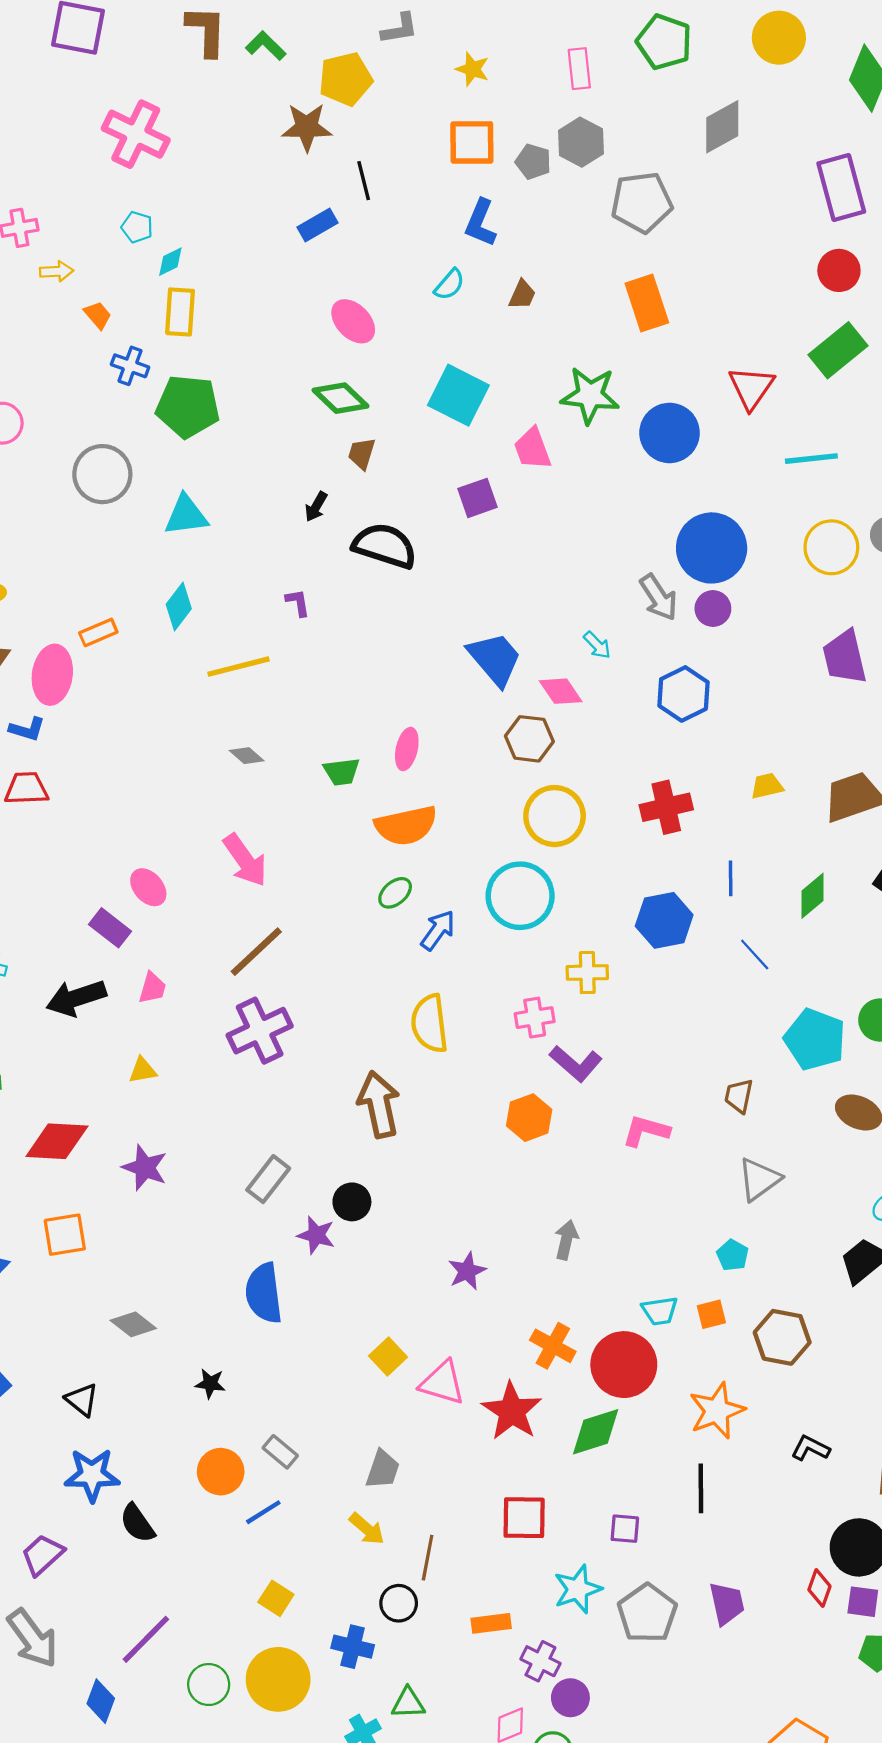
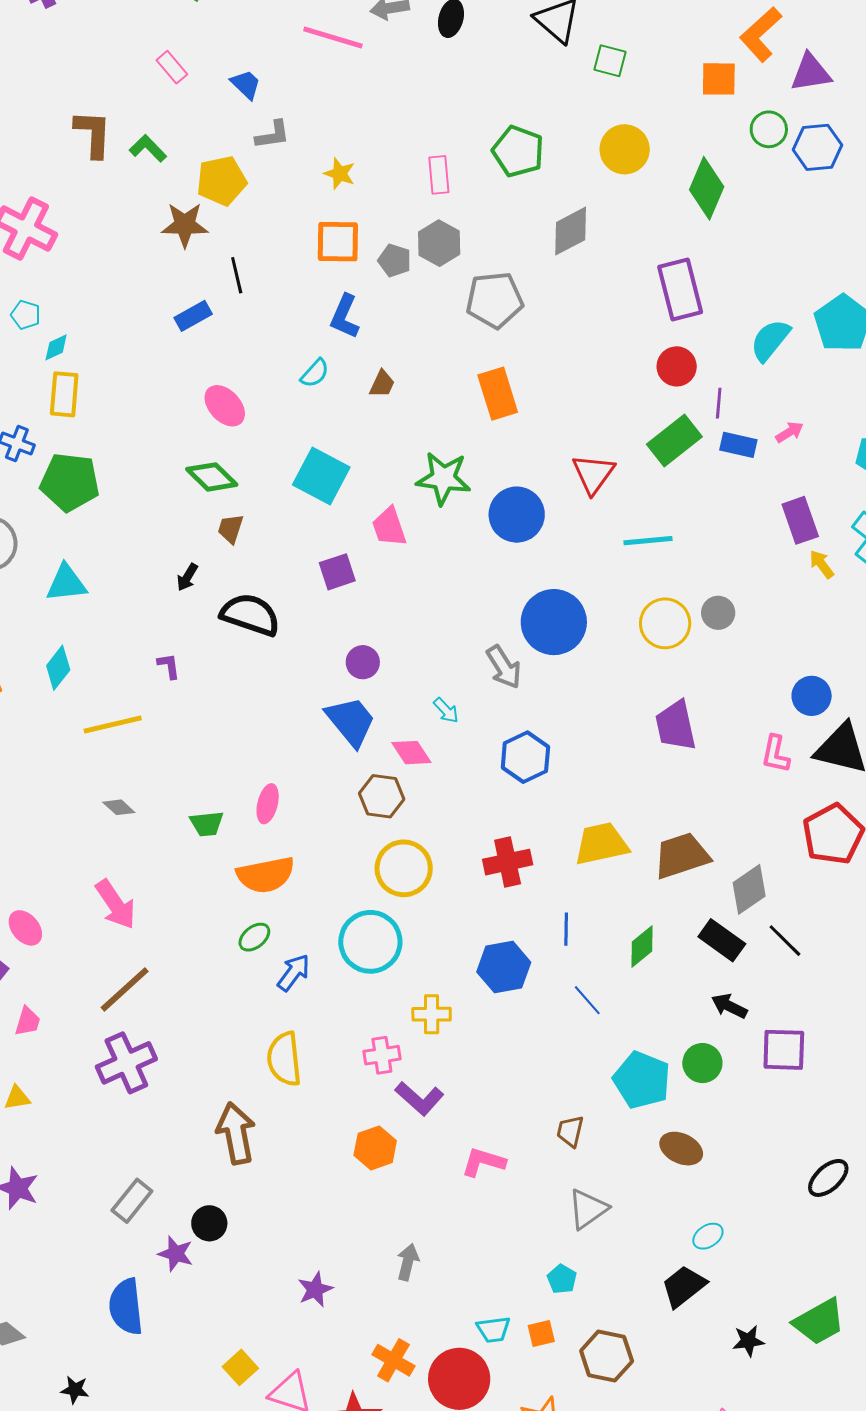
purple circle: (713, 609) -> (363, 662), moved
yellow trapezoid: (767, 786) -> (601, 844), size x1.8

